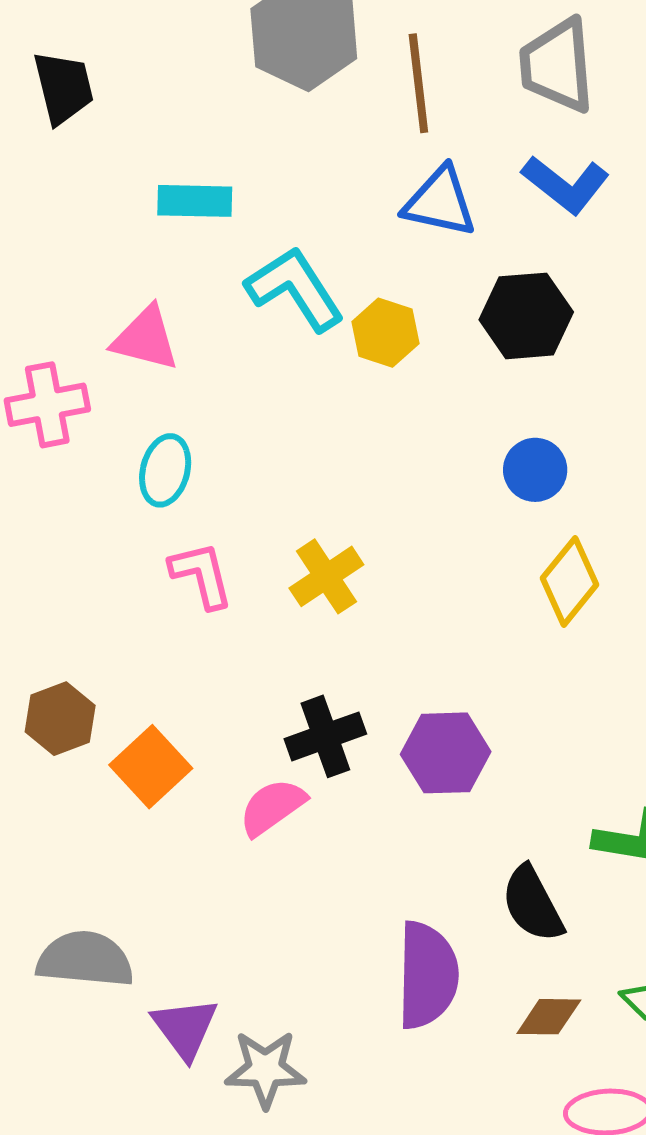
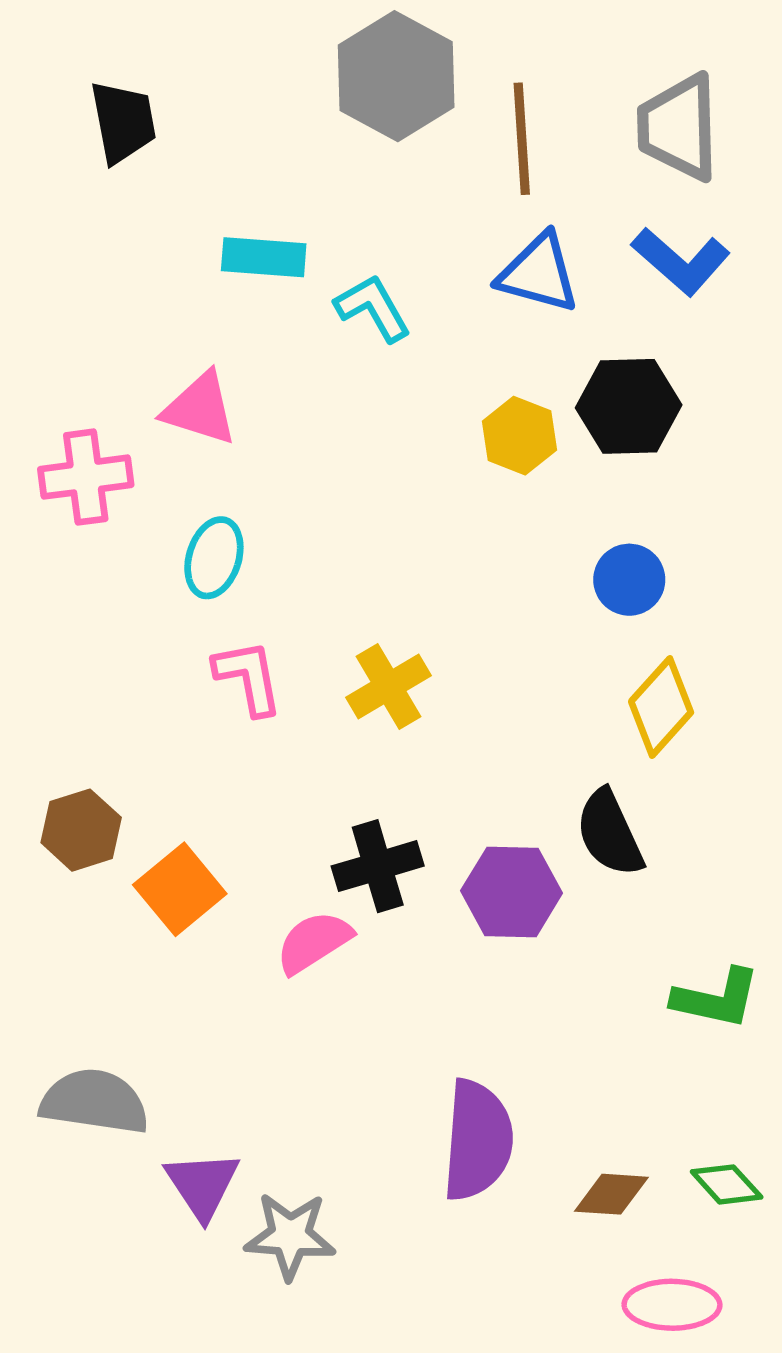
cyan L-shape: (295, 289) -> (373, 308), moved, size x0.7
yellow hexagon: (385, 333) -> (519, 436), moved
black semicircle: (532, 904) -> (610, 833), moved

